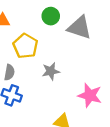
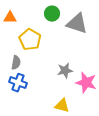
gray star: (51, 71) -> (65, 71), moved

